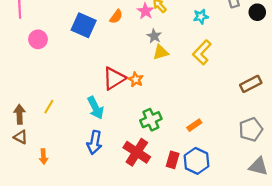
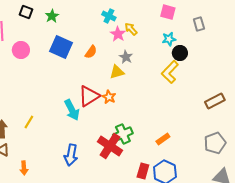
black circle: (257, 12) -> (180, 53), moved
orange semicircle: (116, 17) -> (91, 52), moved
pink circle: (38, 39) -> (21, 50), moved
yellow triangle: (161, 52) -> (117, 72), moved
cyan arrow: (96, 108) -> (72, 110), moved
red cross: (137, 152) -> (110, 146), moved

